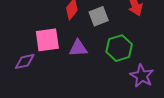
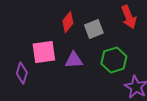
purple diamond: (25, 61) -> (22, 73), turned -60

